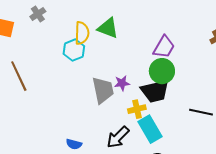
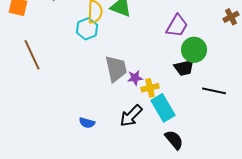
green circle: (162, 71) -> (194, 50), moved
purple star: (122, 83) -> (135, 78), moved
black trapezoid: (155, 91) -> (184, 68), moved, size x0.7

